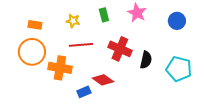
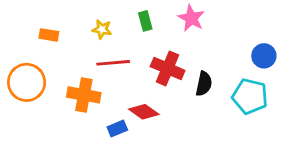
blue circle: (177, 21) -> (264, 56), moved
orange circle: (32, 52) -> (27, 82), moved

